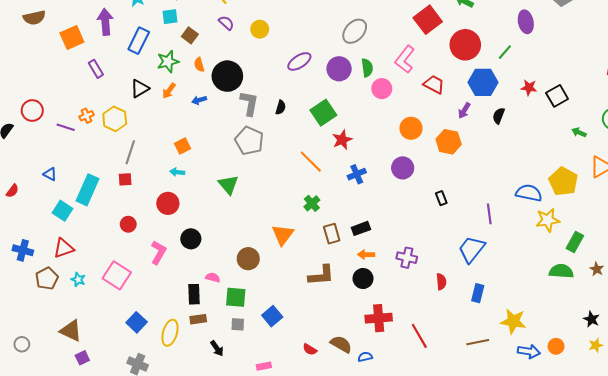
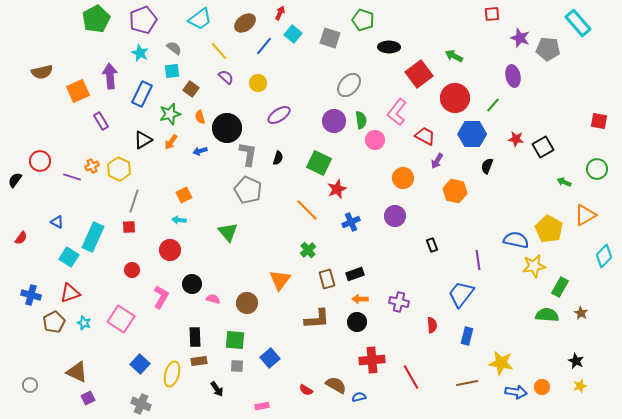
purple ellipse: (299, 61) -> (279, 115), moved
purple arrow: (464, 111) -> (437, 161), moved
green square: (323, 113) -> (319, 163), turned -30
orange hexagon: (449, 142) -> (455, 191), moved
pink semicircle: (213, 277) -> (213, 299), moved

